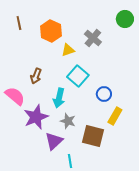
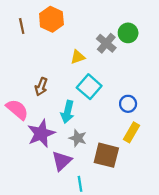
green circle: (125, 19) -> (128, 33), moved
orange hexagon: (51, 31) -> (51, 19), moved
blue circle: (104, 94) -> (128, 104), moved

